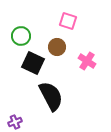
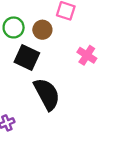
brown circle: (57, 47) -> (42, 30), moved

